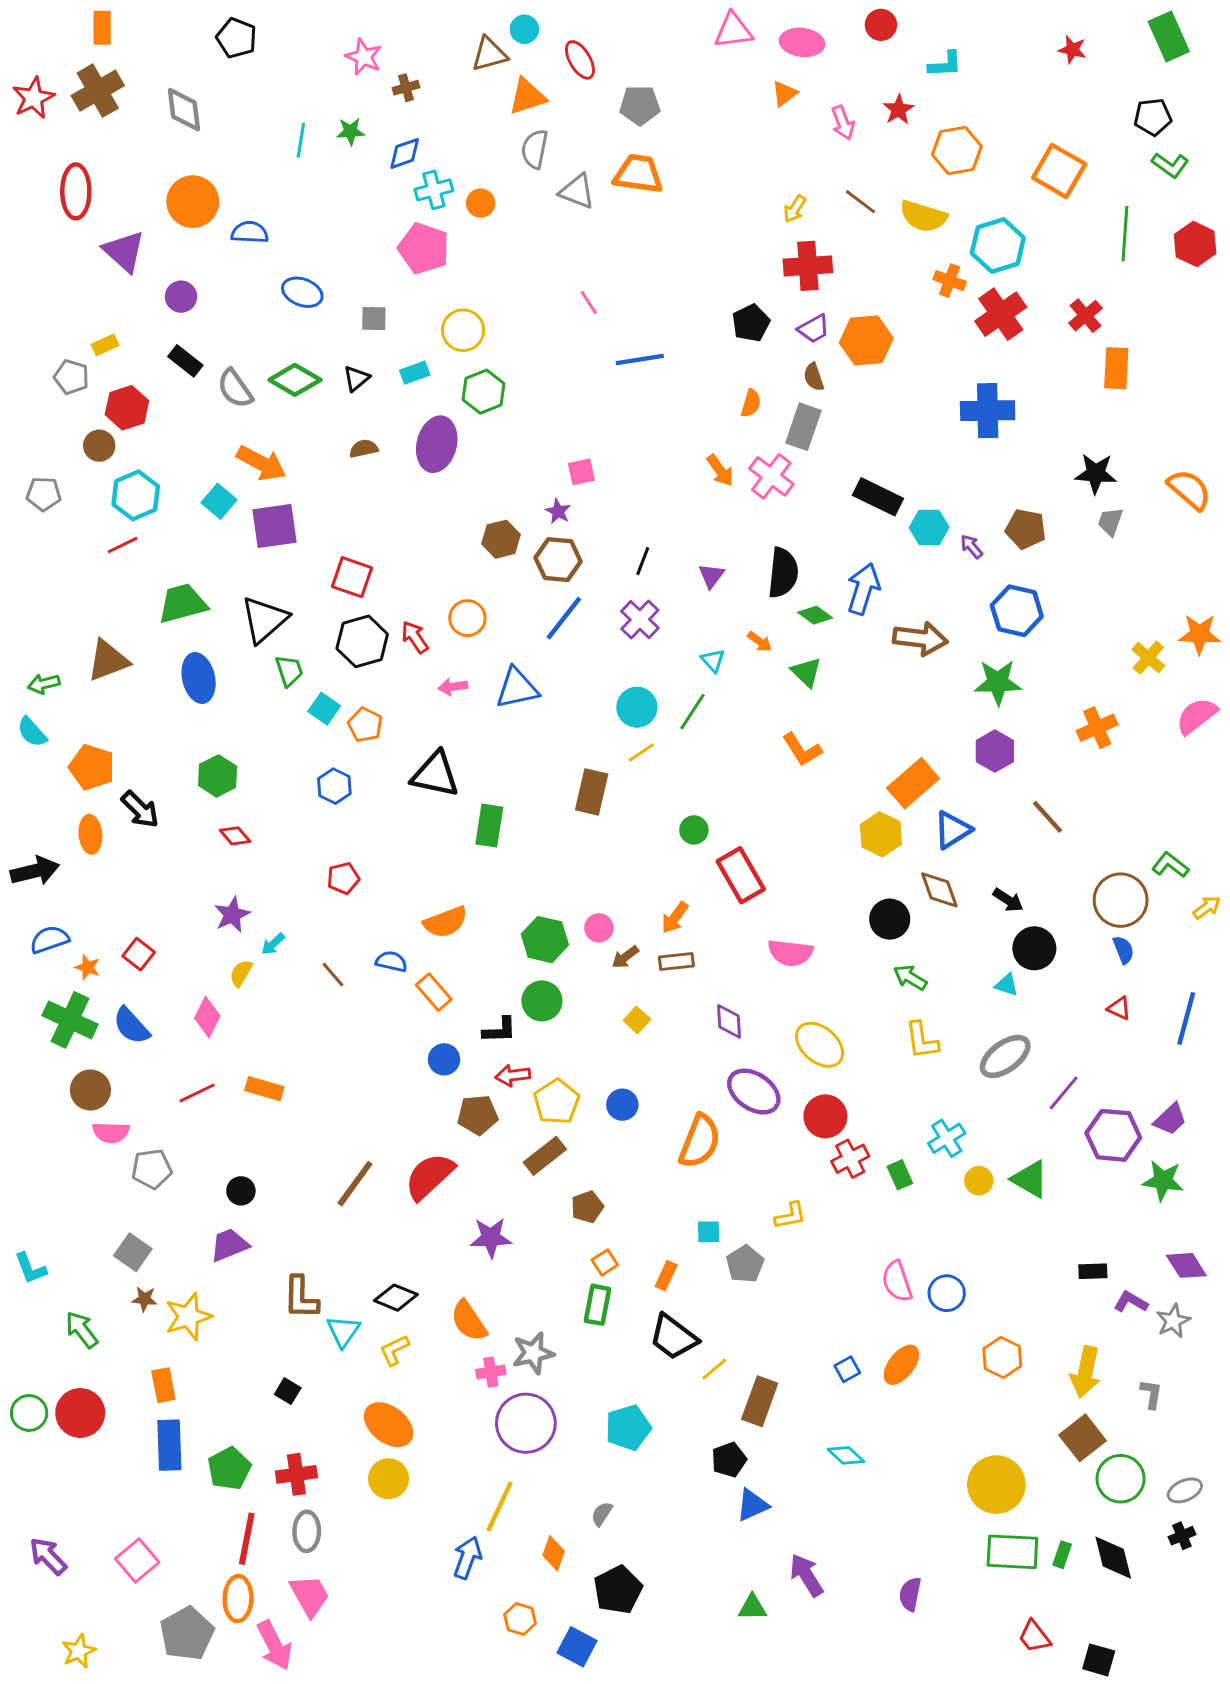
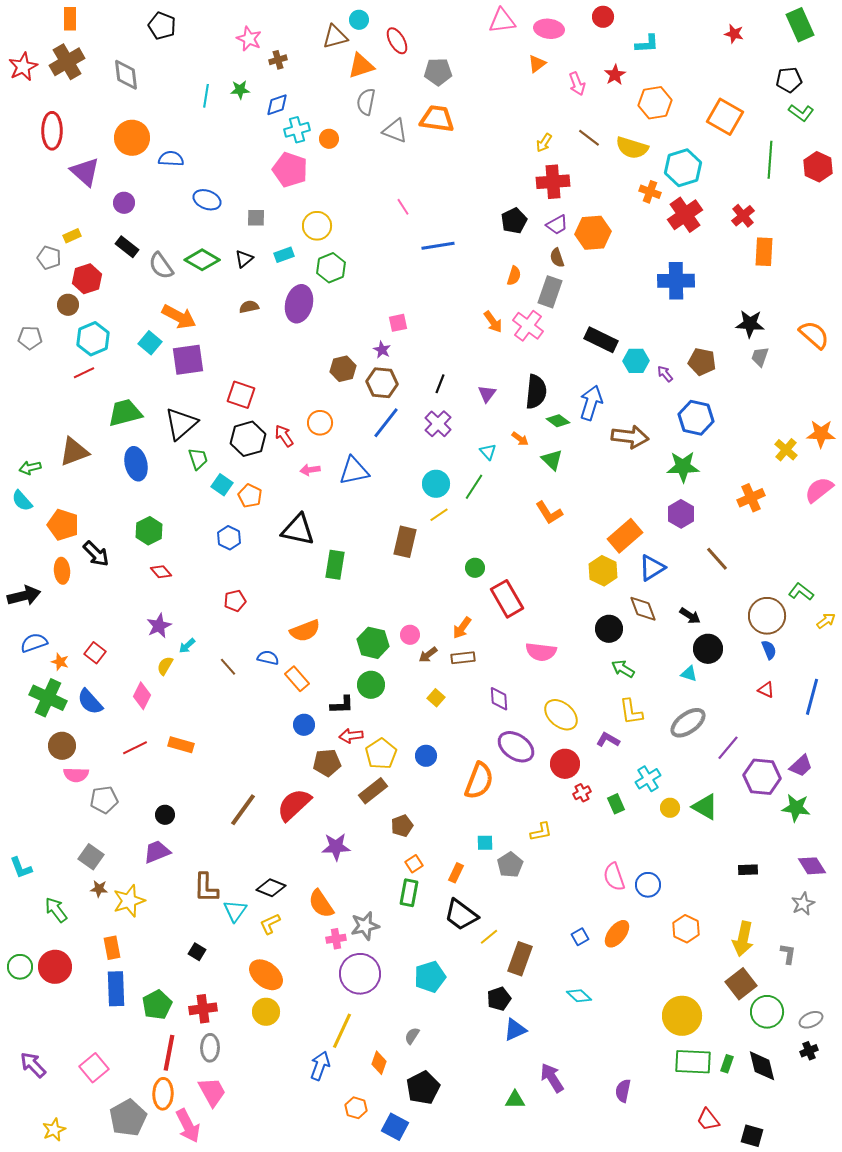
red cross: (850, 1159) -> (582, 793), size x0.7
purple L-shape: (1131, 1302) -> (608, 740), moved

